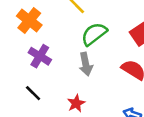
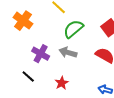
purple cross: (40, 56) -> (41, 54), moved
gray arrow: (86, 64) -> (68, 52), turned 120

